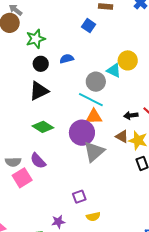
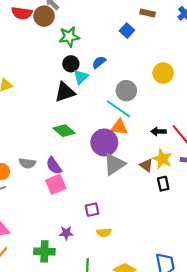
blue semicircle: (67, 59) -> (99, 62), turned -32
cyan triangle: (114, 71) -> (81, 77), moved, turned 42
brown triangle: (122, 136) -> (146, 165), moved
pink square: (22, 178) -> (56, 184), moved

